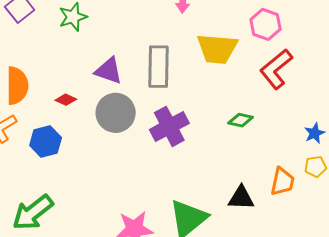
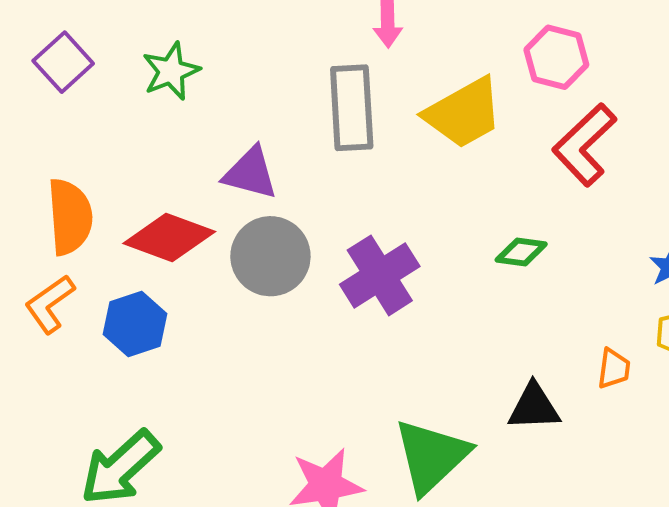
yellow trapezoid: (217, 49) -> (464, 113), turned -30
gray rectangle: (159, 67) -> (352, 108), moved
red diamond: (66, 100) -> (169, 237), size x2.0
orange trapezoid: (282, 182) -> (614, 369), size x0.7

